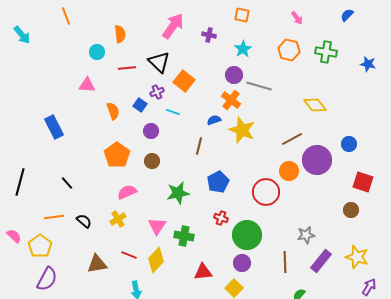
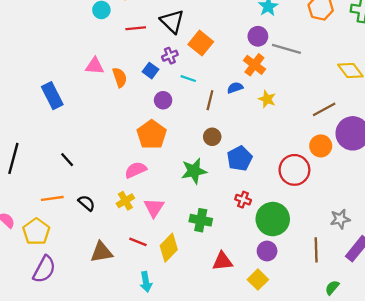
pink triangle: (87, 85) -> (95, 66), moved
yellow star: (242, 130) -> (267, 99), size x0.6
brown line: (199, 146) -> (210, 100), moved
orange pentagon: (117, 155) -> (152, 134), moved
brown circle: (152, 161) -> (212, 137), moved
pink triangle: (157, 226) -> (154, 208), moved

